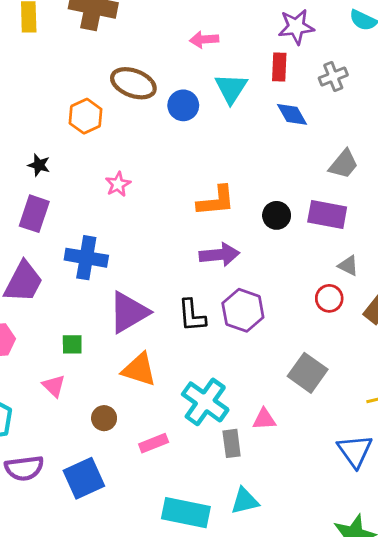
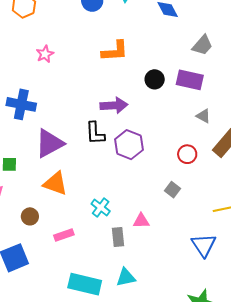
orange L-shape: (216, 201) -> (115, 51), moved
red circle: (329, 298) -> (187, 154), moved
black L-shape: (192, 315) -> (95, 133), moved
gray square: (308, 373) -> (173, 190), size x0.6
cyan cross: (205, 402) -> (101, 207), size x0.6

